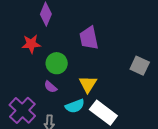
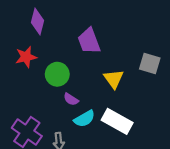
yellow triangle: (88, 84) -> (114, 79), moved
purple semicircle: (50, 87) -> (71, 99), moved

